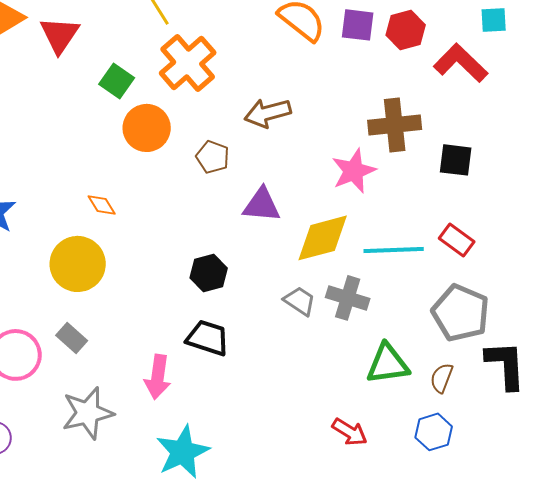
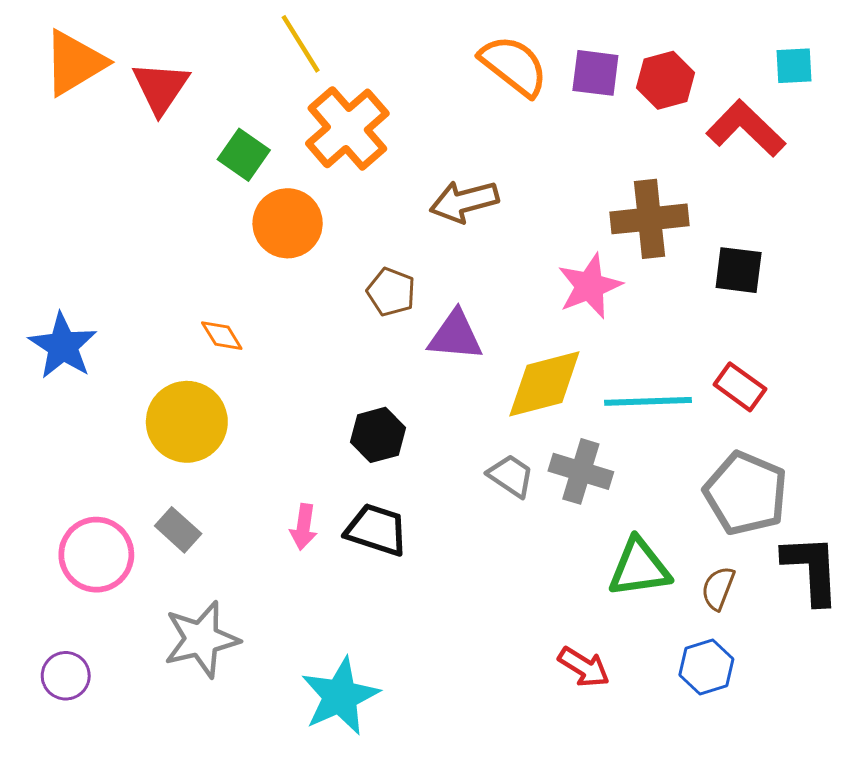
brown pentagon: (213, 157) -> (391, 292), moved
pink arrow: (158, 377) -> (304, 527), moved, size x0.7

